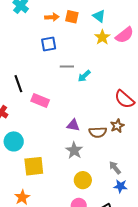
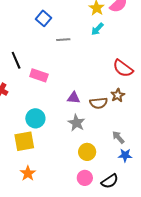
blue square: (49, 44) -> (43, 18), turned -35
cyan arrow: (84, 76) -> (97, 29), moved
cyan circle: (14, 141) -> (35, 118), moved
yellow square: (34, 166) -> (24, 141), moved

